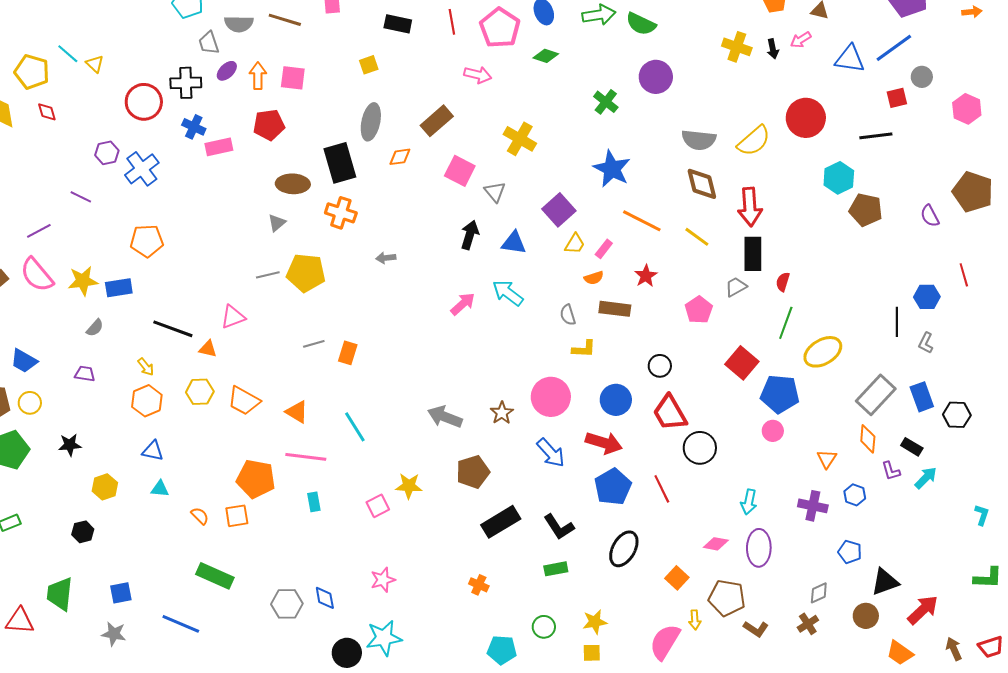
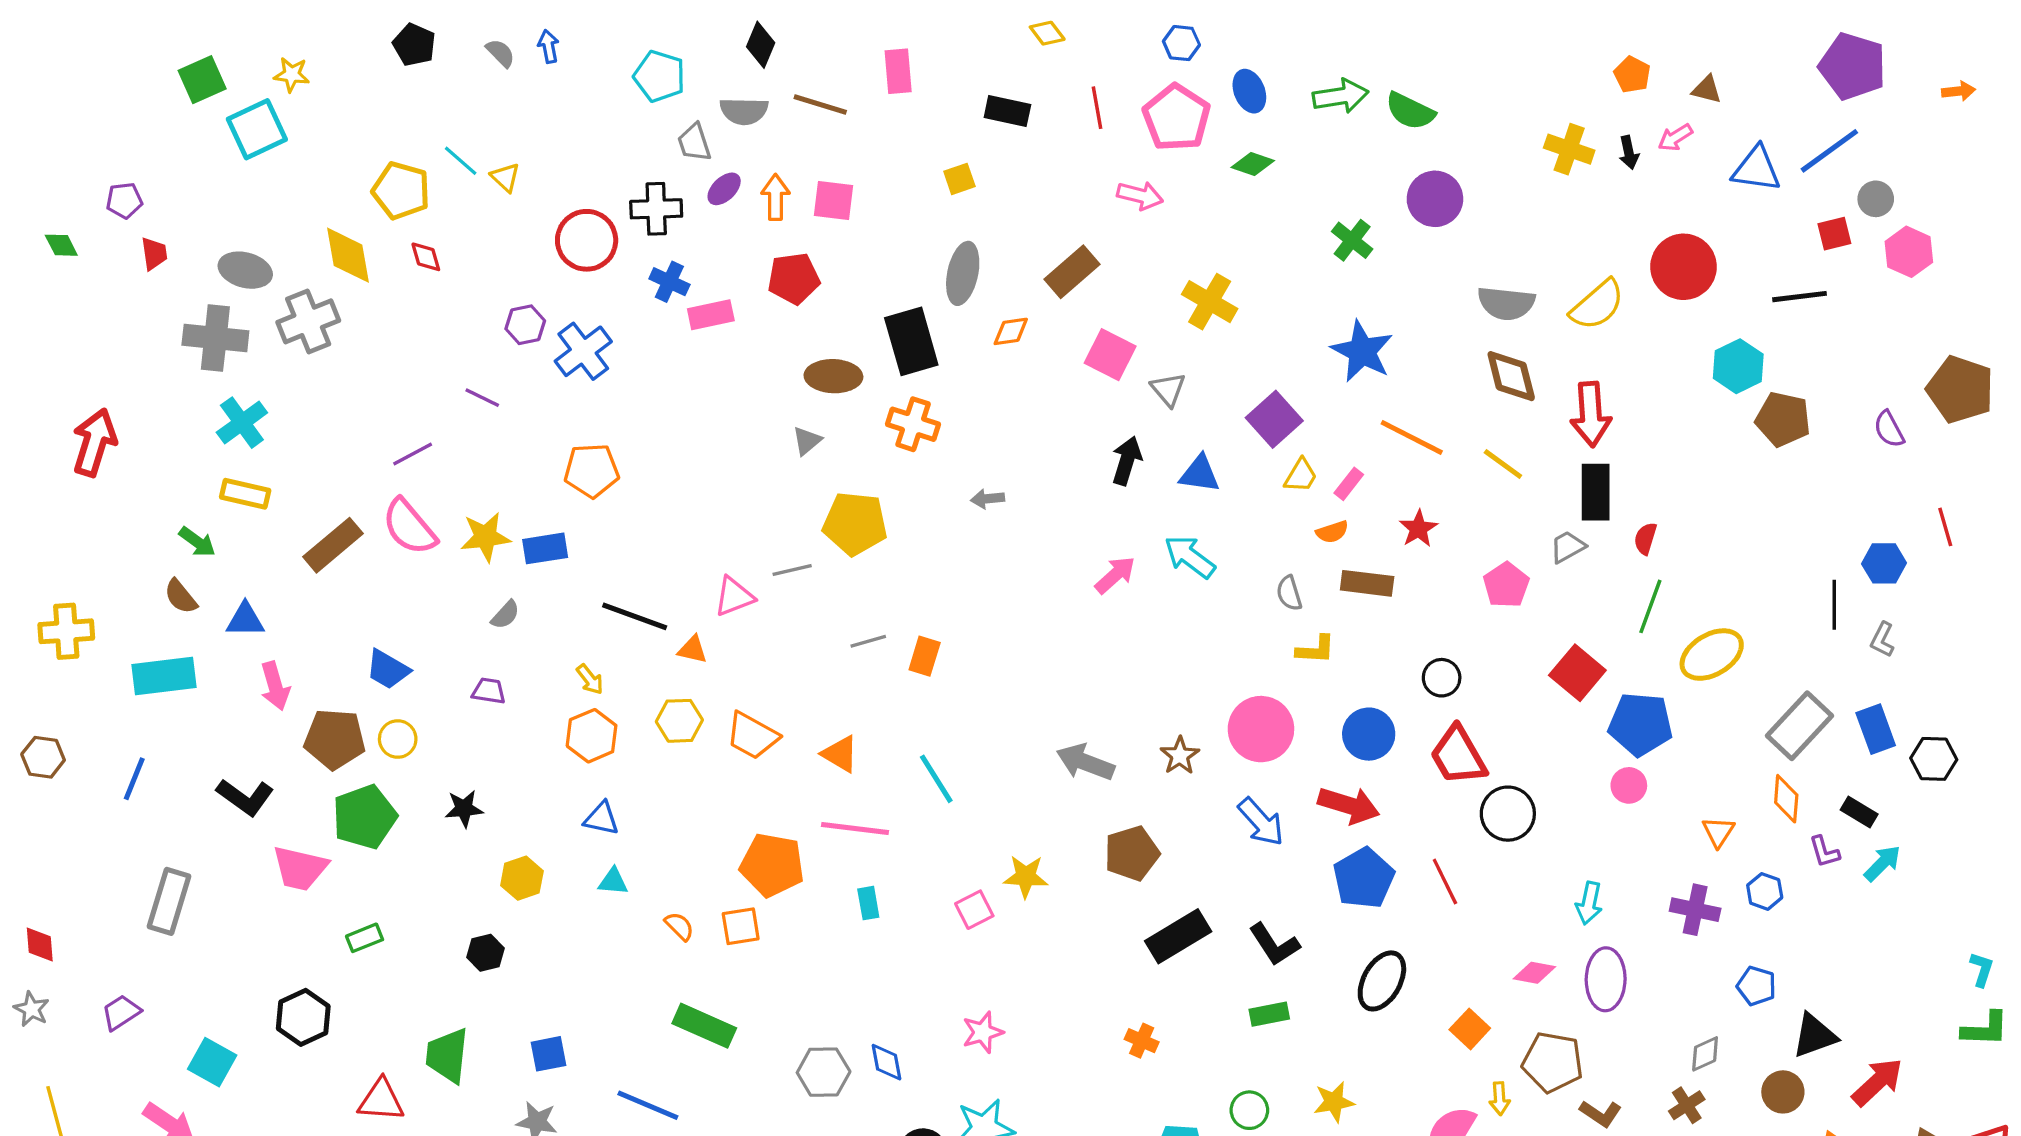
pink hexagon: (967, 109) -> (1909, 252), moved
gray line: (268, 275) -> (792, 570), moved
cyan L-shape: (982, 515) -> (1982, 969), moved

